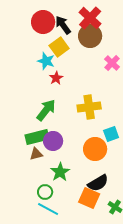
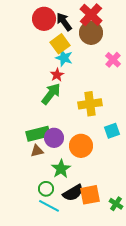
cyan star: (46, 61) -> (64, 58), moved
green arrow: (46, 110) -> (51, 94), moved
orange circle: (95, 149) -> (81, 146), moved
black semicircle: (98, 183) -> (73, 193), moved
orange square: (89, 198) -> (90, 195), turned -35

